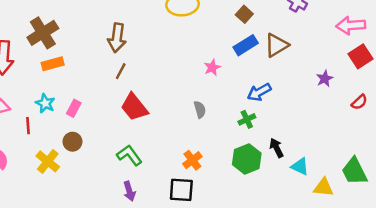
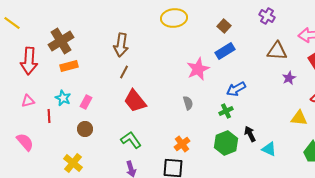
brown triangle: (276, 45) -> (277, 51), moved, turned 35
pink star: (212, 67) -> (198, 69), size x1.6
yellow cross: (48, 161) -> (73, 163), moved
yellow triangle: (323, 187) -> (299, 118), moved

